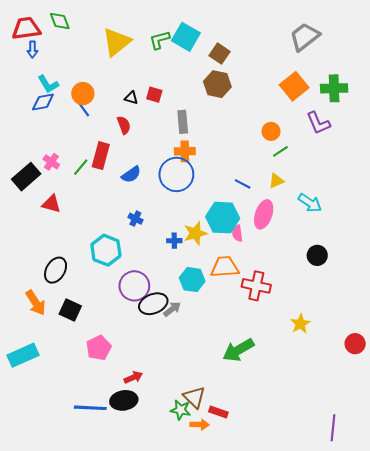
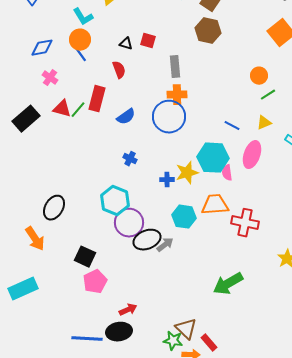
cyan L-shape: (48, 84) -> (83, 17), moved
pink cross: (51, 162) -> (50, 78), moved
red triangle: (51, 204) -> (62, 109), moved
cyan hexagon: (106, 250) -> (115, 201), moved
black square: (70, 310) -> (85, 257), moved
red rectangle: (218, 412) -> (209, 343), turned 30

